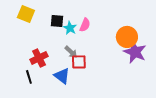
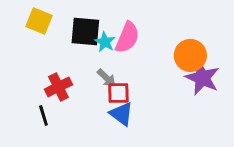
black square: (57, 21) -> (85, 31), size x1.5
pink semicircle: (85, 25) -> (127, 37), size x1.5
blue triangle: (62, 76) -> (121, 114), moved

